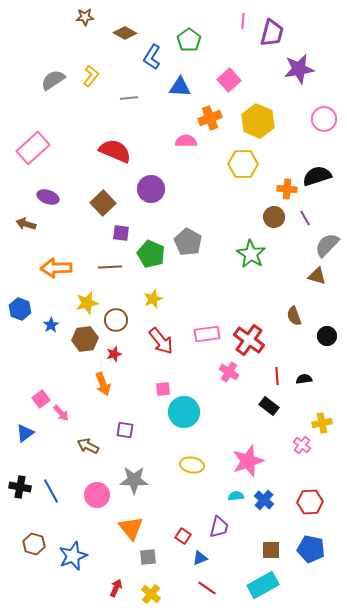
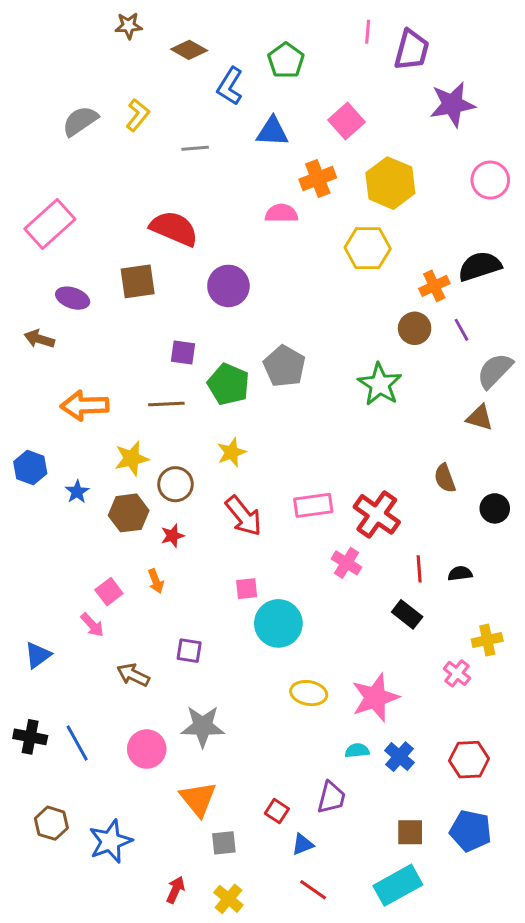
orange cross: (287, 189) -> (434, 286), turned -30
brown square: (103, 203) -> (138, 281), moved, turned 35
orange arrow: (103, 384) -> (156, 581), size x0.7
pink square: (41, 399) -> (109, 592), moved
yellow ellipse: (192, 465) -> (309, 693), moved

